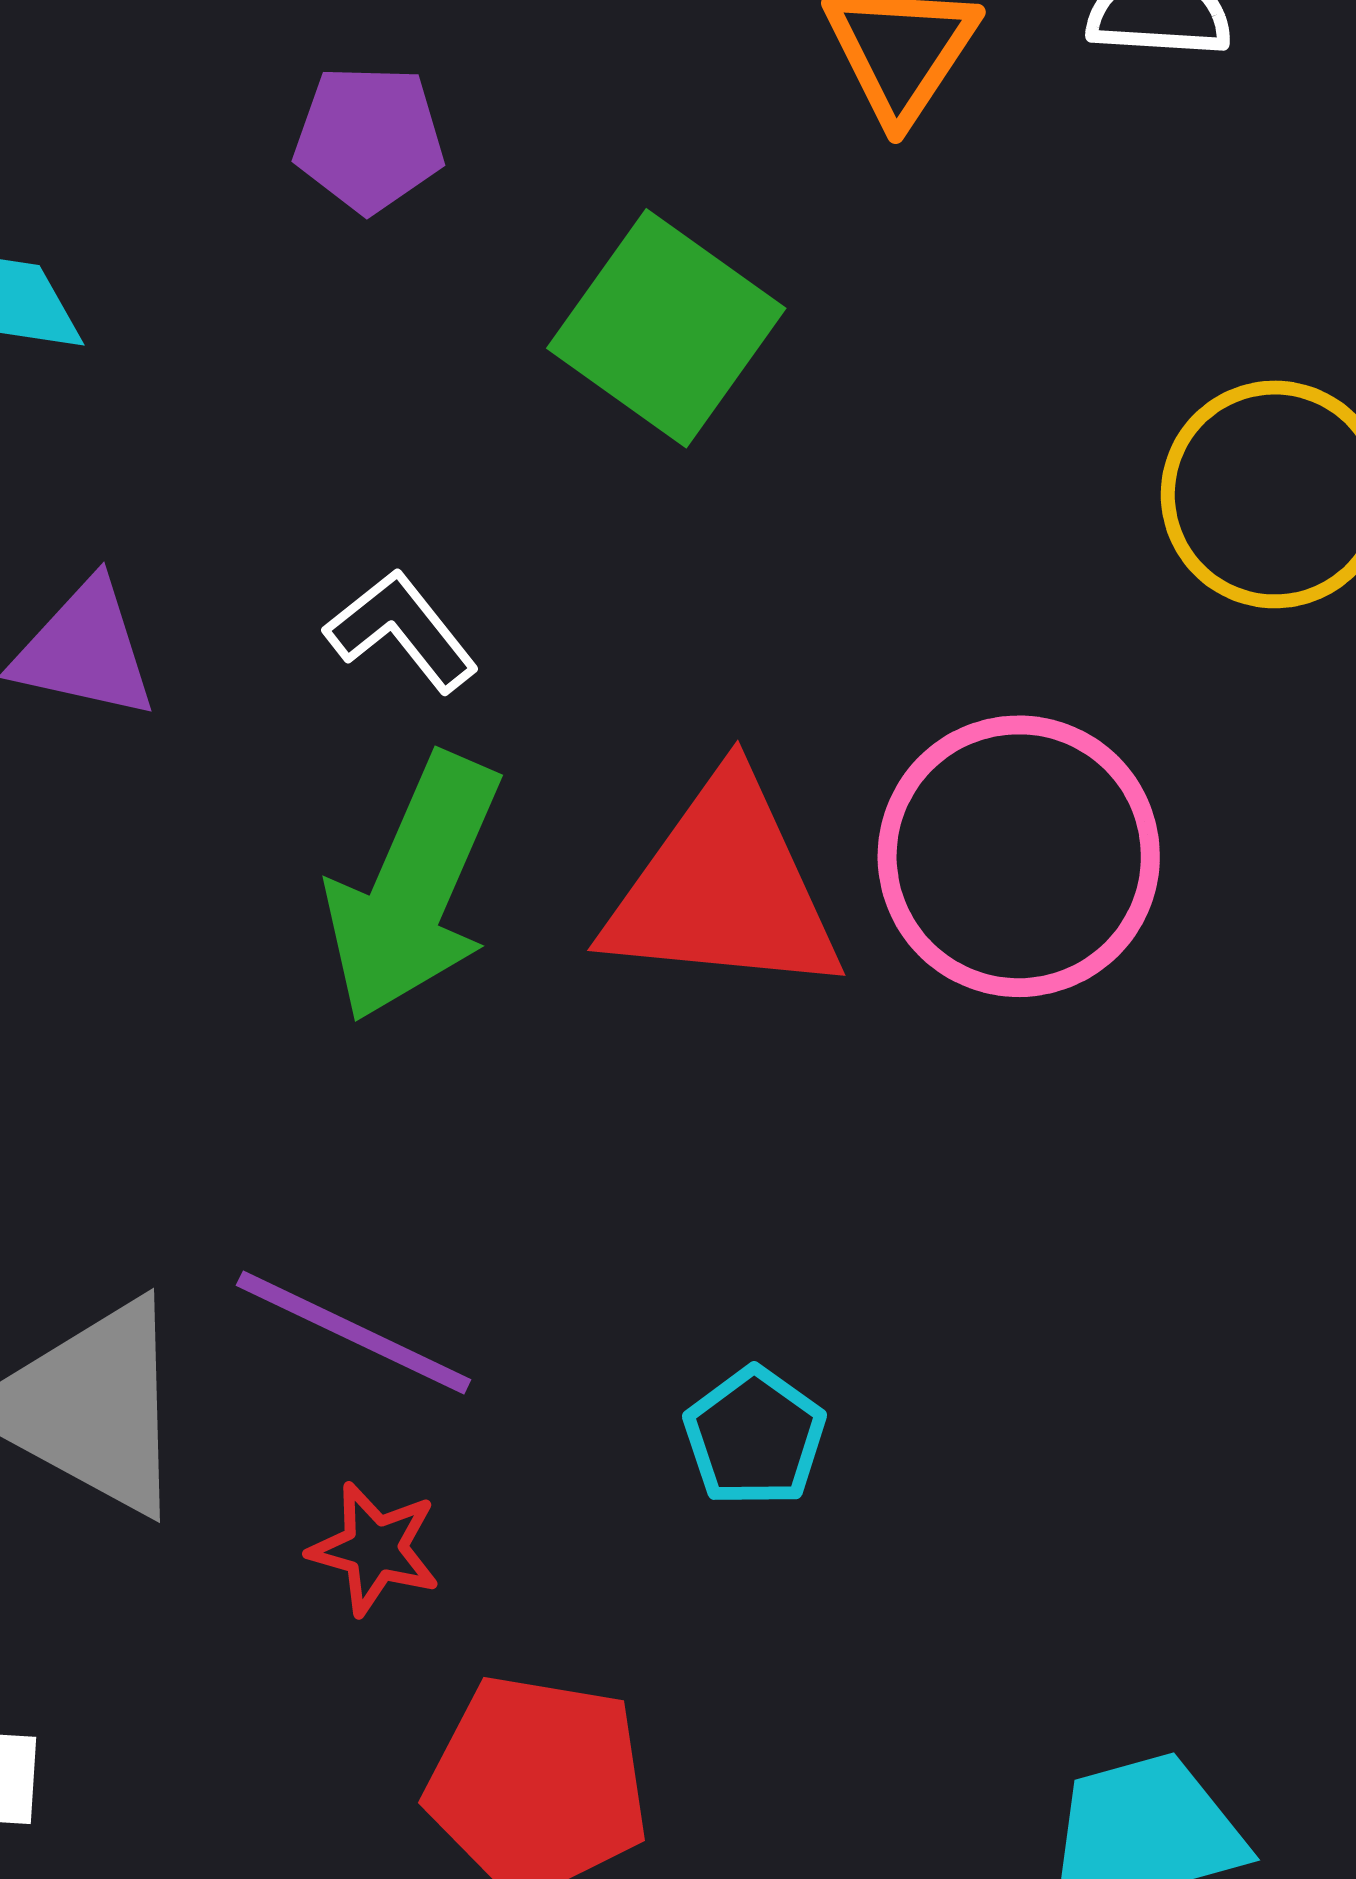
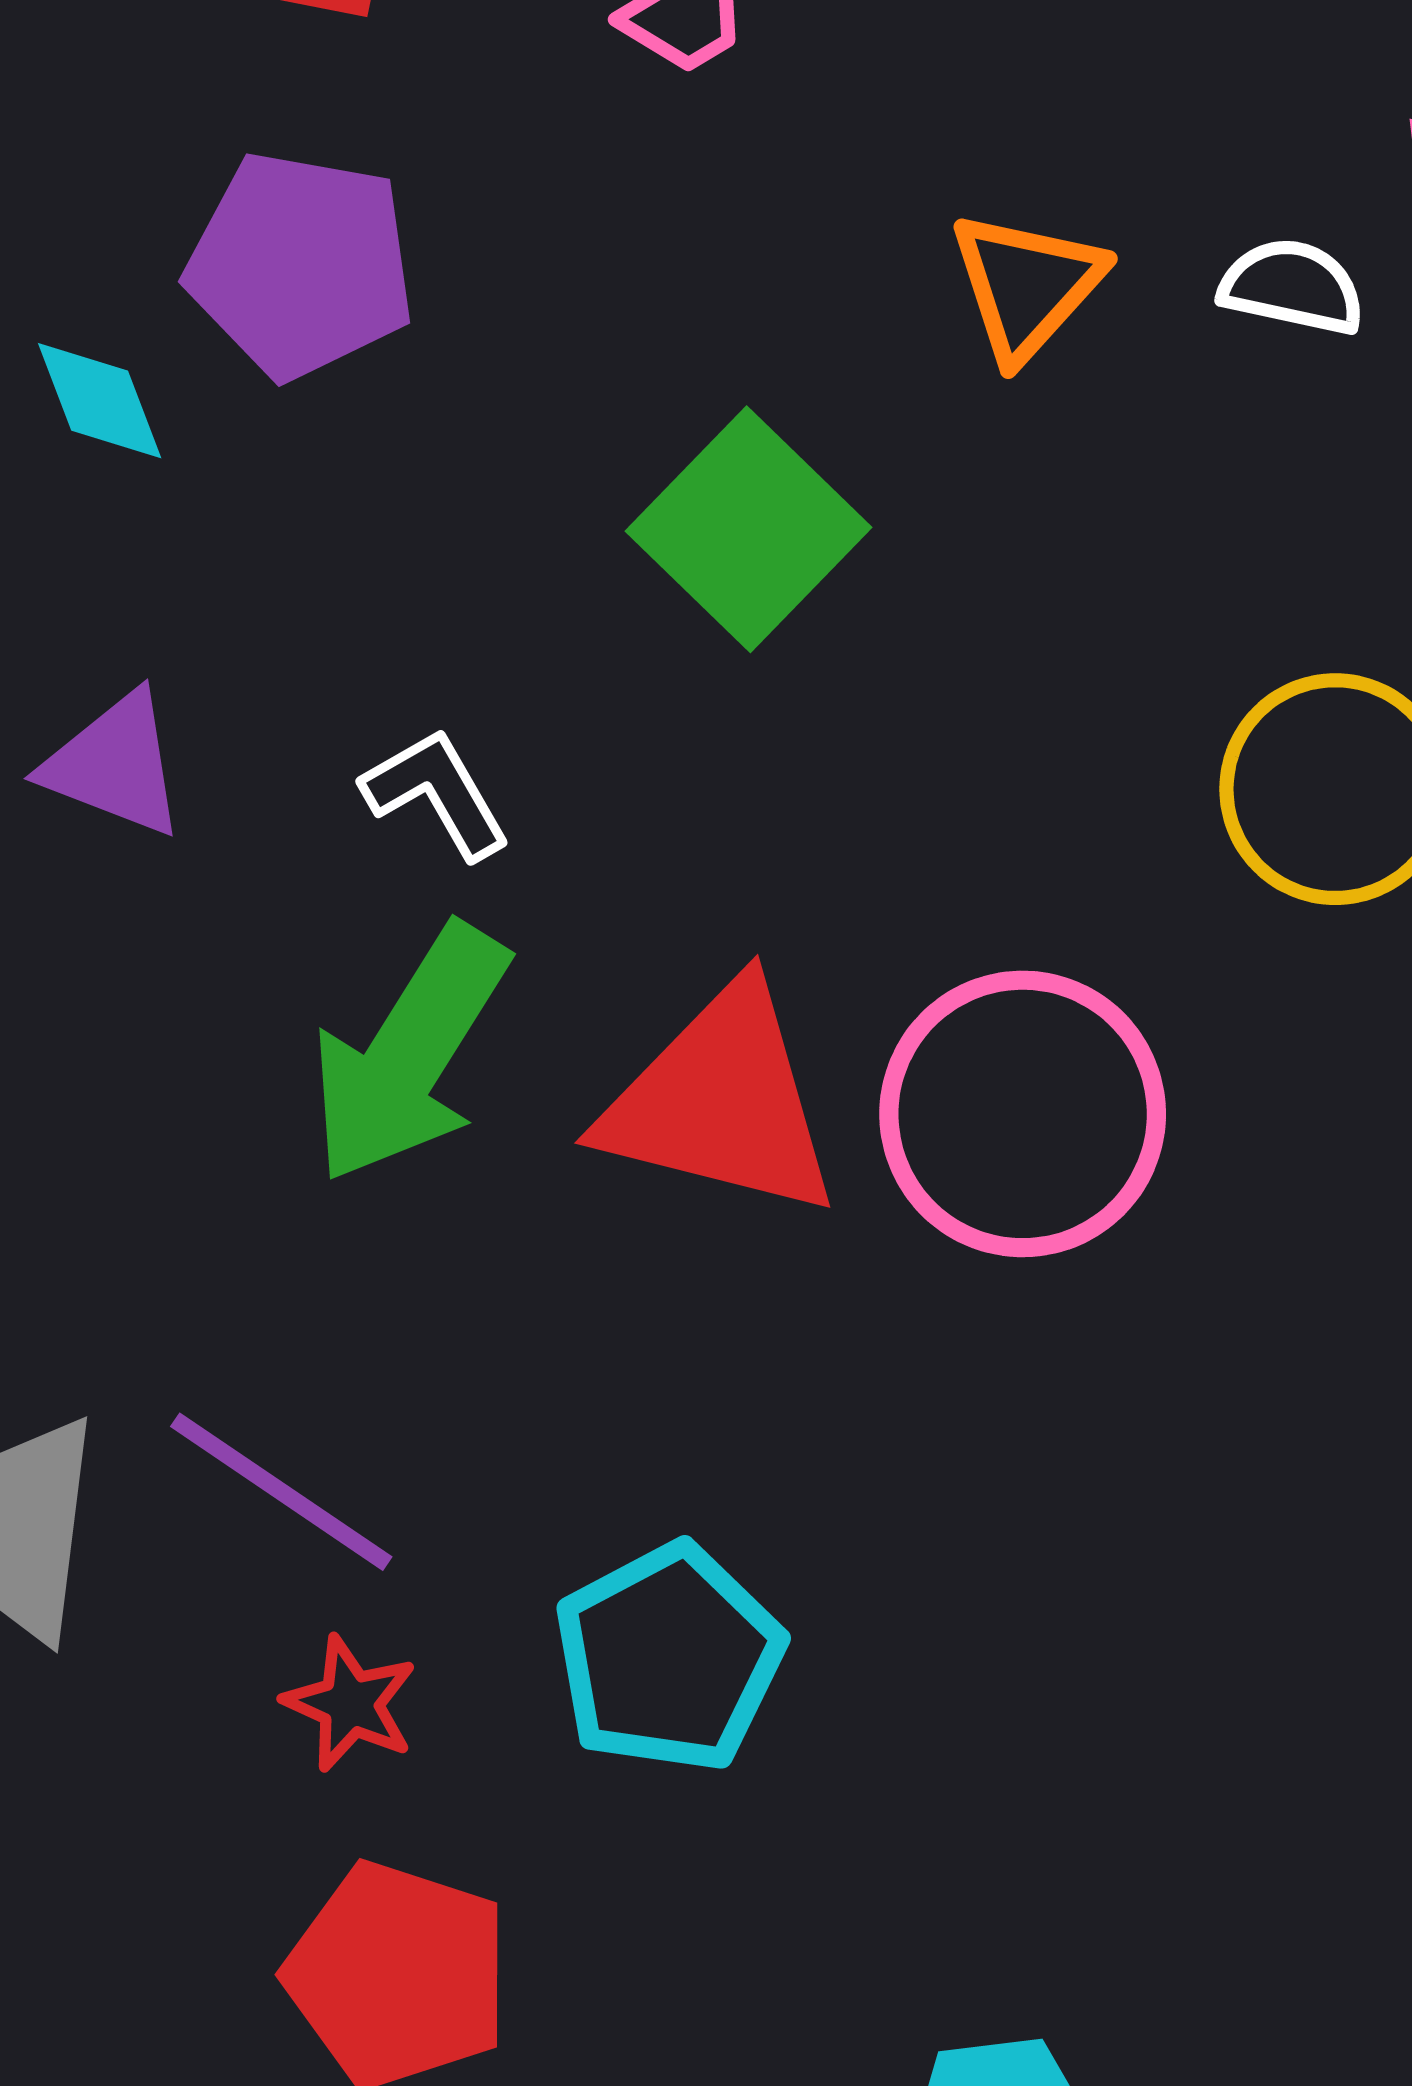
purple pentagon: (369, 139) -> (301, 265), moved, size x1.5
cyan pentagon: (755, 1437) -> (669, 1658), size x1.6
red star: (375, 1549) -> (350, 1704), moved

